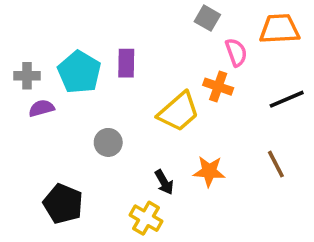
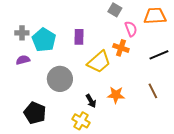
purple rectangle: (126, 63) -> (79, 37), moved
gray cross: (27, 76) -> (22, 33), moved
gray circle: (108, 142) -> (60, 79), size x1.6

